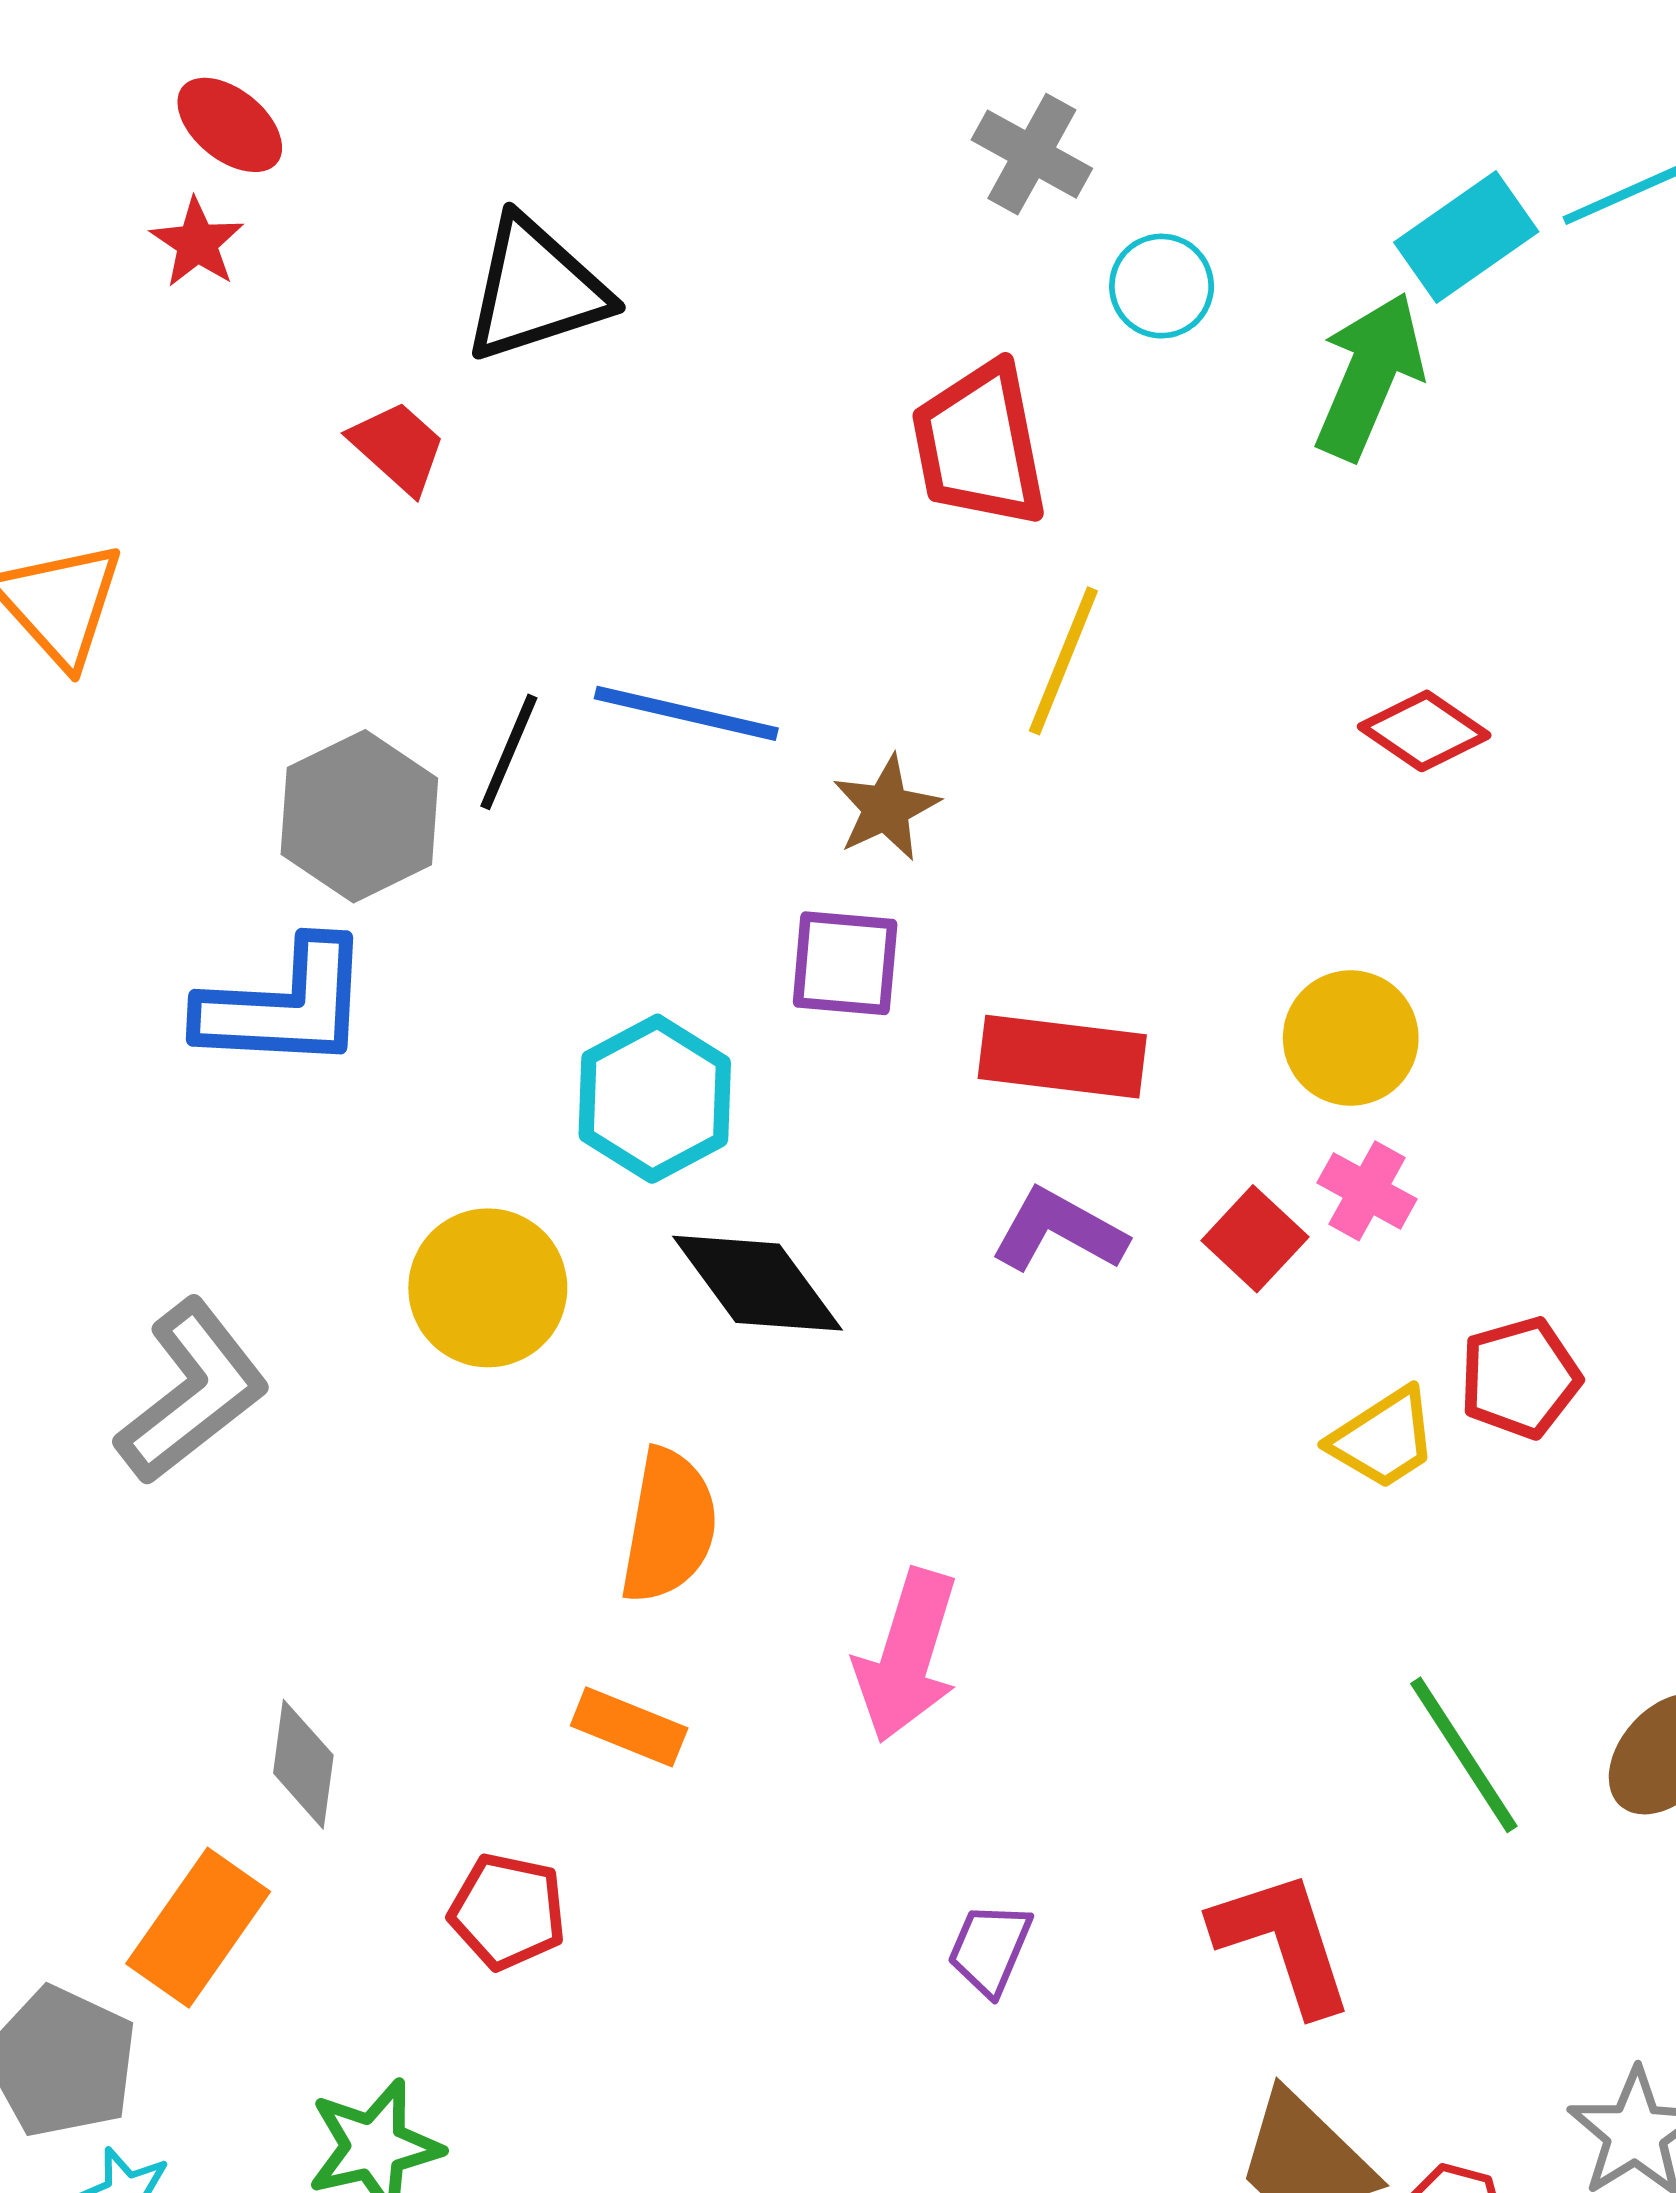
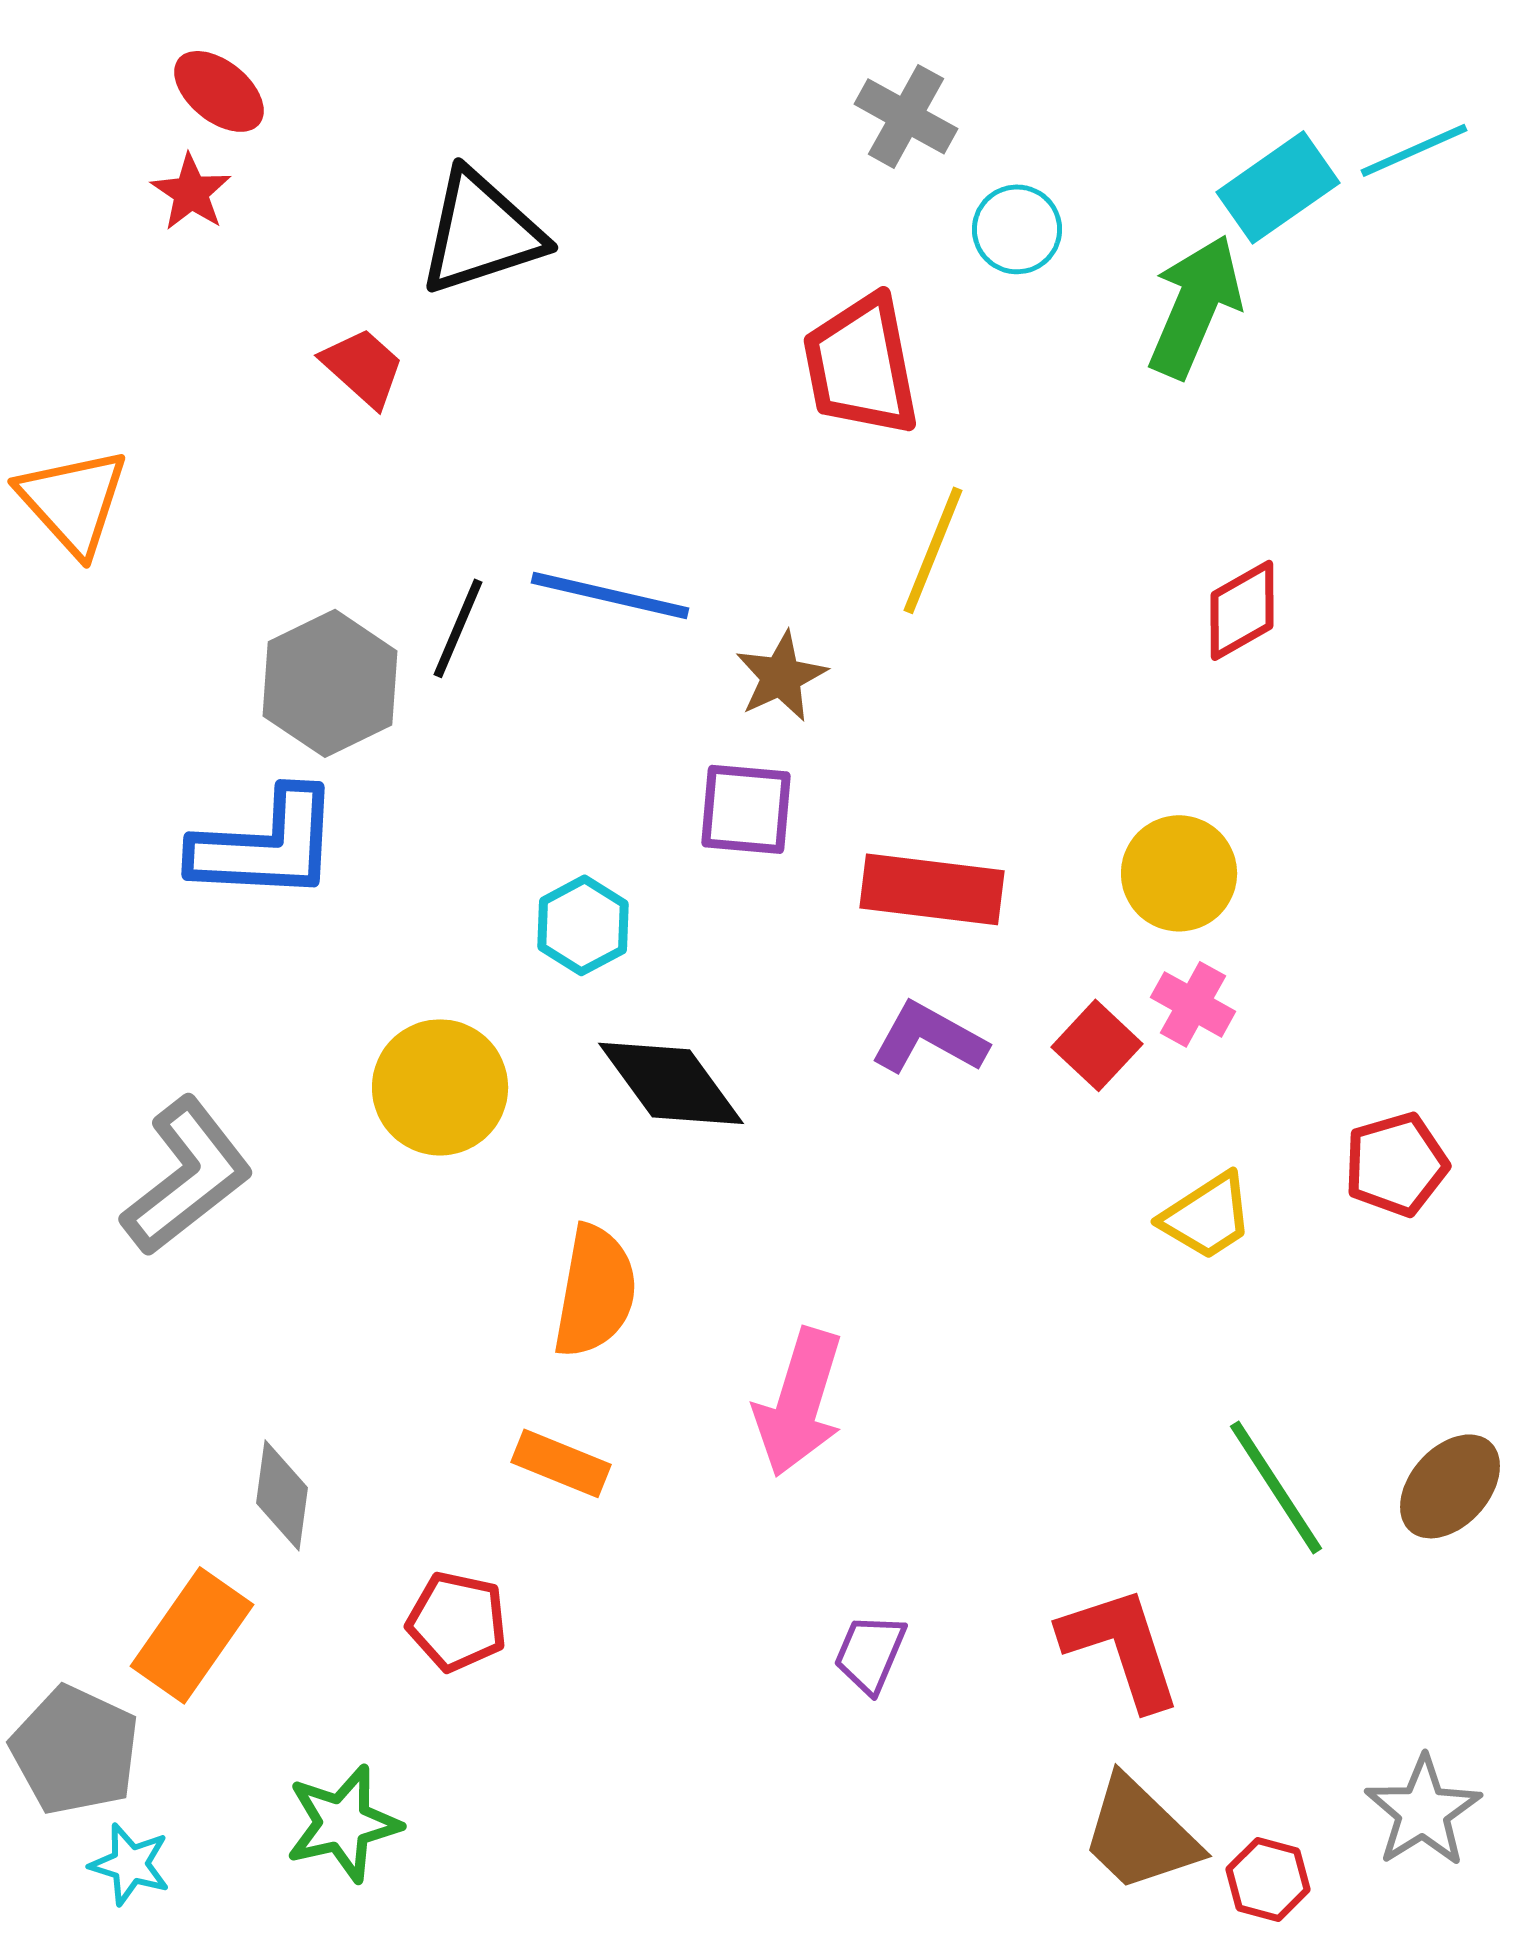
red diamond: (1424, 731) -> (1242, 610), turned -64
cyan hexagon: (655, 1099) -> (583, 925), size x0.7
red pentagon: (1520, 1378) -> (1396, 1164), moved

